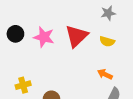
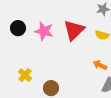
yellow cross: (23, 85) -> (25, 75), turned -32

